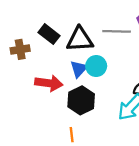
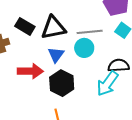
gray line: (117, 31) -> (90, 32), moved
cyan circle: (96, 66) -> (84, 48), moved

